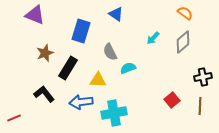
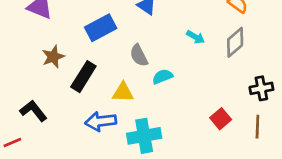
blue rectangle: (81, 31) -> (101, 28), turned 45
cyan arrow: (153, 38) -> (196, 37), turned -104
black L-shape: (44, 94) -> (33, 111), moved

